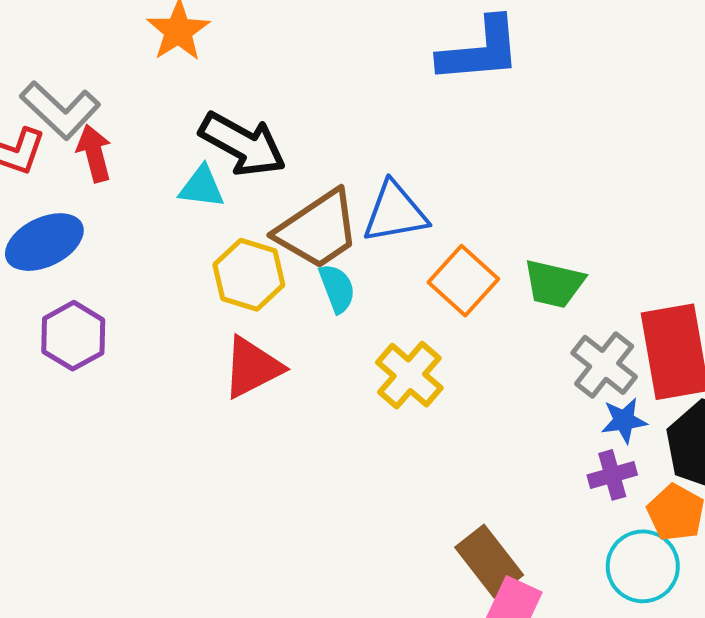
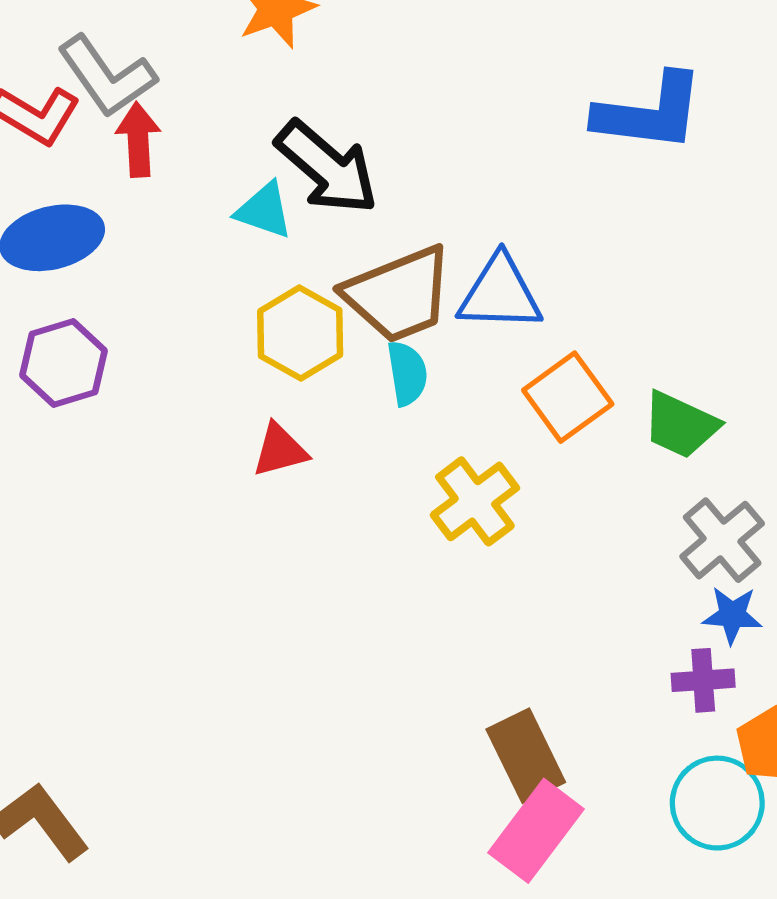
red triangle: (252, 367) -> (280, 450), size x0.7

